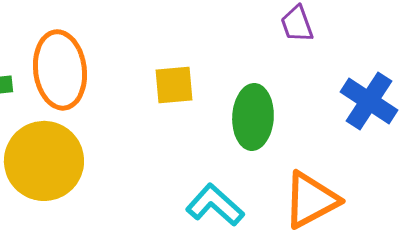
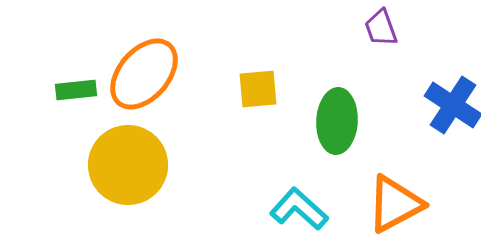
orange ellipse: (60, 70) -> (144, 74), turned 48

